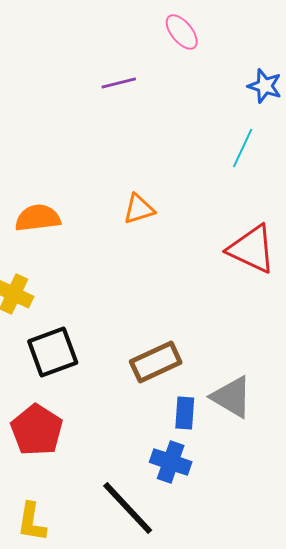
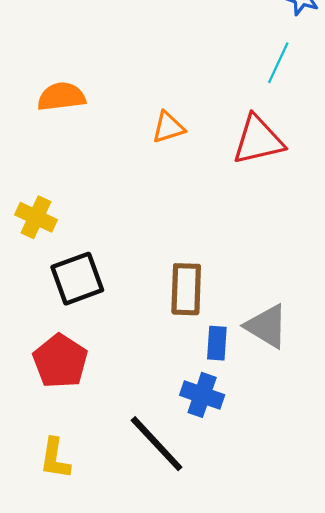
orange semicircle: (38, 218) -> (61, 97), moved
red triangle: (252, 249) -> (258, 140), moved, turned -38
brown rectangle: (156, 362) -> (186, 289), turned -63

